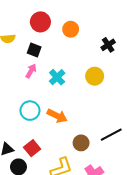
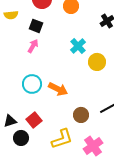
yellow circle: (95, 76) -> (97, 62), moved
cyan cross: (57, 77) -> (78, 46), moved

